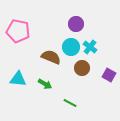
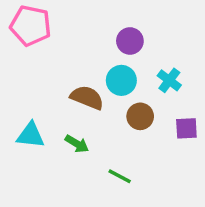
pink pentagon: (18, 31) -> (31, 26), moved
cyan cross: (90, 47) -> (169, 80), moved
purple square: (109, 75) -> (186, 128), turned -32

